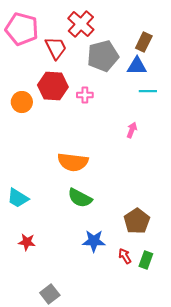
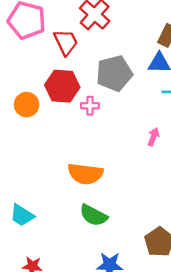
gray pentagon: (103, 56) -> (114, 73), moved
pink cross: (85, 95) -> (90, 106), moved

